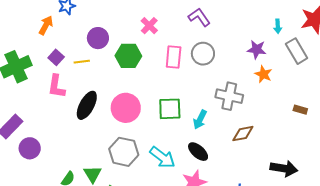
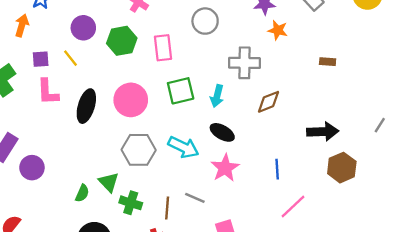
purple square: (56, 57) -> (41, 59), turned -35
pink rectangle: (174, 57) -> (163, 48), moved
yellow line: (82, 62) -> (71, 58), turned 70

